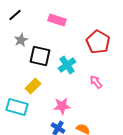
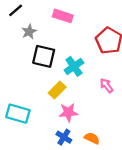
gray star: (21, 40) -> (29, 32), moved
yellow rectangle: (33, 86) -> (57, 90), moved

